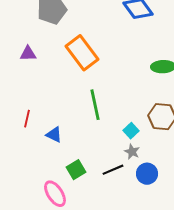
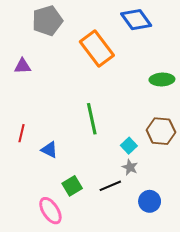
orange rectangle: (82, 53) -> (97, 49), moved
blue circle: (147, 174) -> (150, 201), moved

